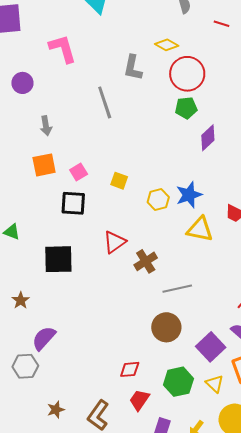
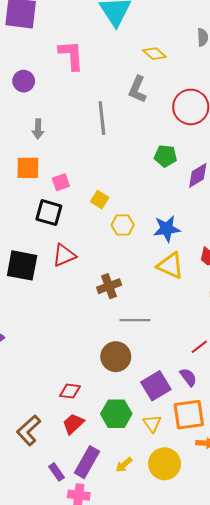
yellow diamond: (167, 45) -> (154, 54), moved
green pentagon: (186, 108) -> (166, 156), moved
yellow hexagon: (158, 200) -> (123, 225), moved
red triangle: (115, 242) -> (64, 255), moved

